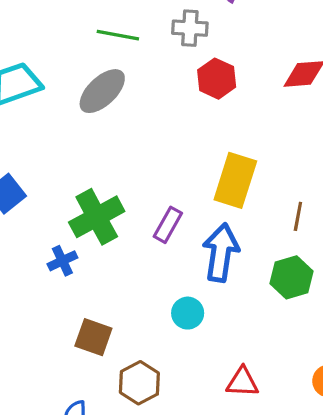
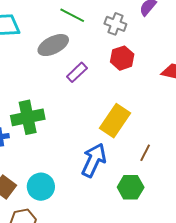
purple rectangle: (168, 225) -> (77, 72), moved
cyan circle: (188, 313) -> (41, 187), moved, size x1.4

